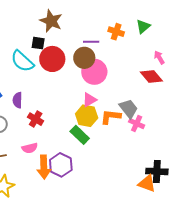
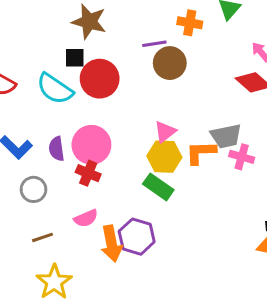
brown circle: (84, 58) -> (170, 63), moved
pink circle: (94, 72) -> (91, 145), moved
gray trapezoid: (129, 109) -> (226, 136), turned 125

